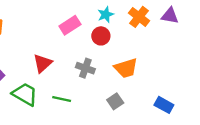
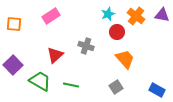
pink rectangle: (70, 25) -> (51, 16), moved
red circle: (101, 36) -> (117, 32), moved
gray cross: (85, 68) -> (86, 46), moved
orange trapezoid: (126, 68) -> (125, 59), turned -115

